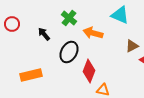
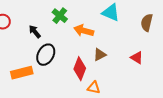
brown triangle: (132, 46) -> (100, 55), moved
black ellipse: (69, 52) -> (46, 55), moved

